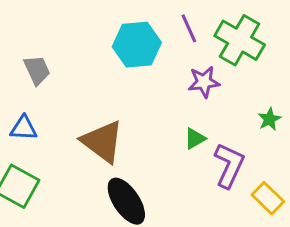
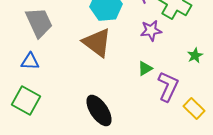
gray trapezoid: (37, 70) -> (39, 22), size x1.5
brown triangle: (103, 142) -> (97, 42), moved

